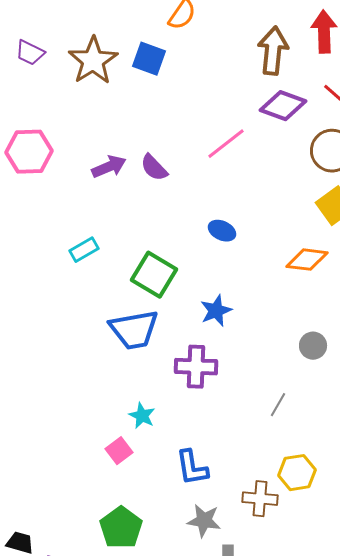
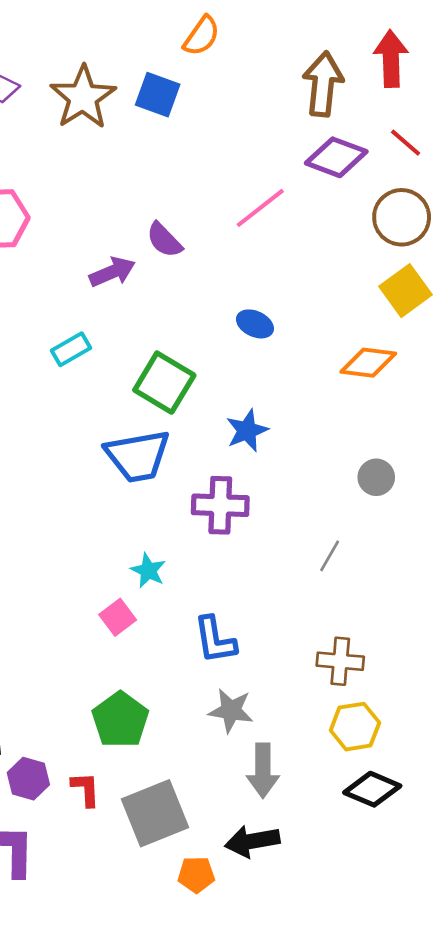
purple arrow: (109, 167) -> (112, 272), moved
yellow hexagon: (297, 473) -> (355, 727), moved
brown cross: (260, 499) -> (340, 661), moved

